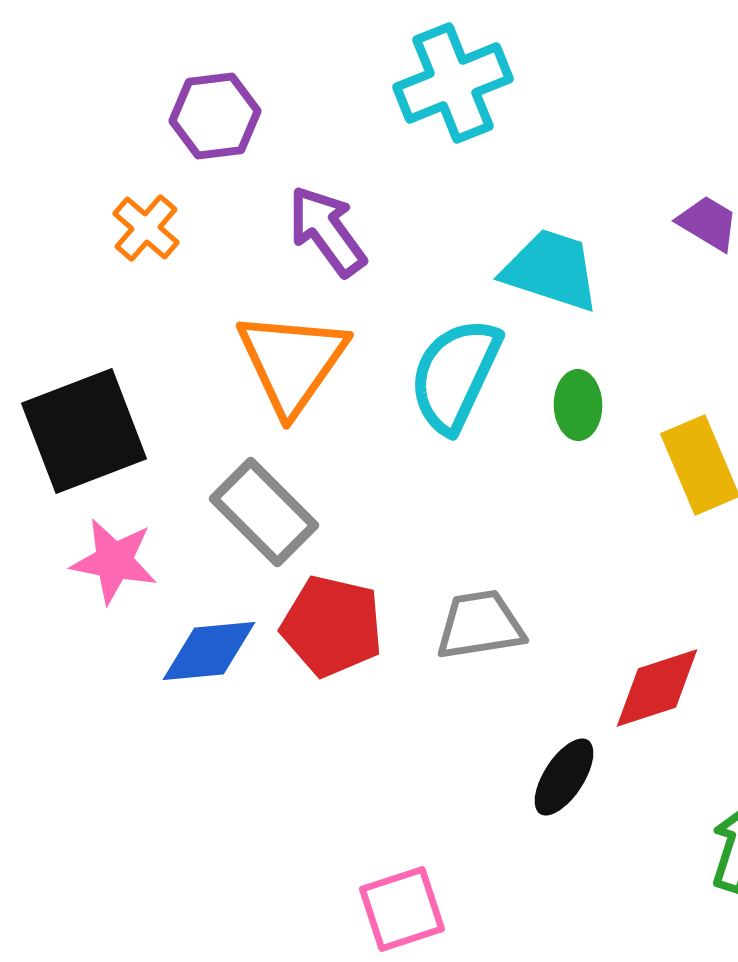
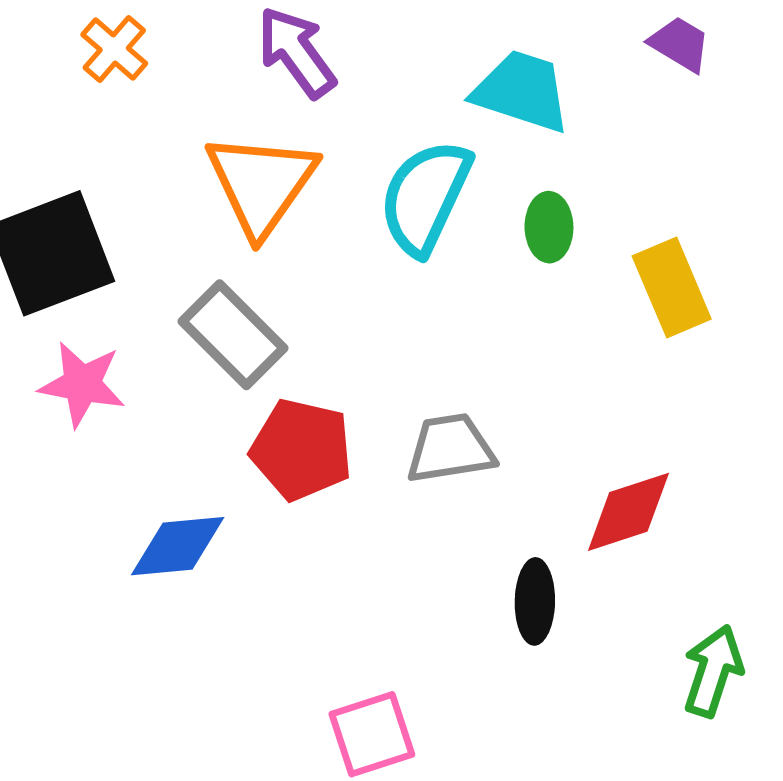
blue diamond: (209, 651) -> (178, 546), moved
black ellipse: (564, 777) -> (535, 601), turned -32

